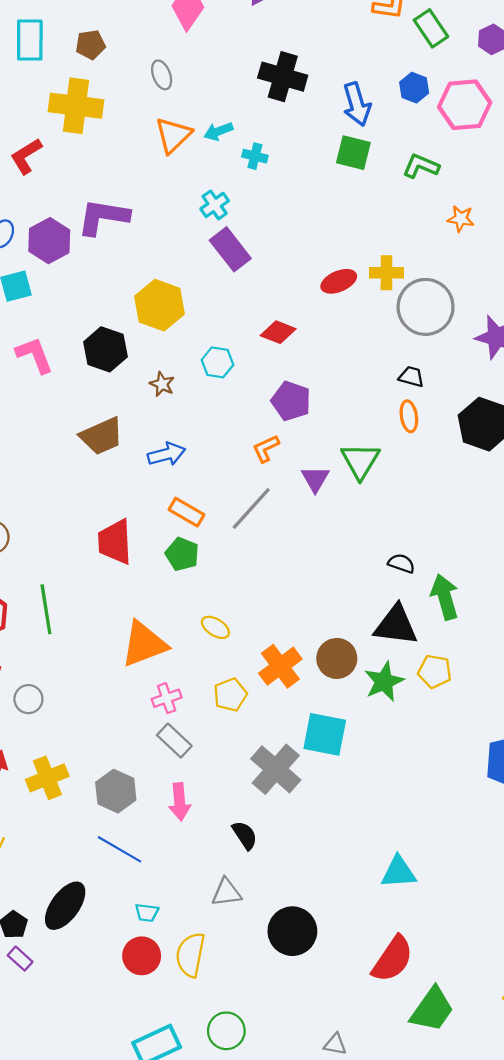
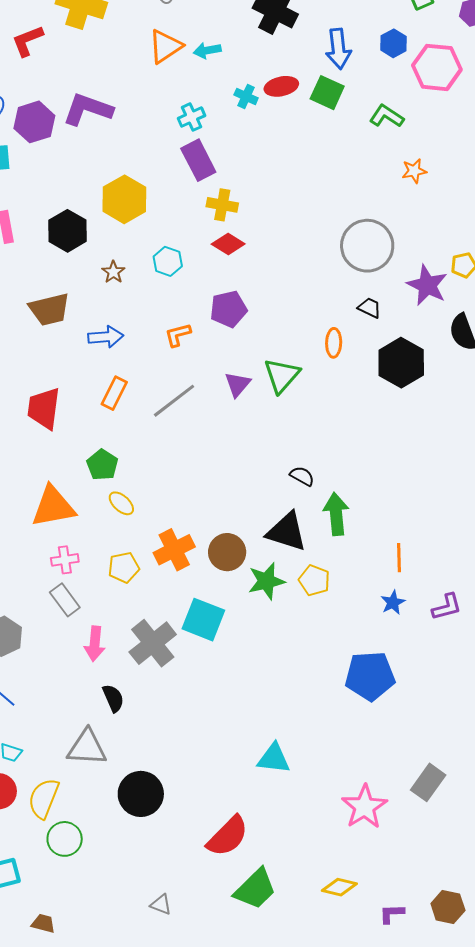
cyan cross: (255, 156) -> (246, 96), moved
orange star: (461, 219) -> (414, 171), turned -30
yellow cross: (386, 273) -> (222, 205), moved
red ellipse: (339, 281) -> (281, 86), moved
black trapezoid: (411, 377) -> (370, 308), moved
purple pentagon: (291, 401) -> (228, 309), turned 30
orange L-shape: (266, 448) -> (178, 335), moved
orange rectangle: (186, 512) -> (114, 393), turned 76
green pentagon: (182, 554) -> (102, 465), moved
pink arrow: (180, 802) -> (95, 644), moved
cyan triangle: (399, 872) -> (274, 758), moved
gray triangle: (226, 892) -> (87, 748), size x1.4
green circle: (226, 1031) -> (65, 839), moved

